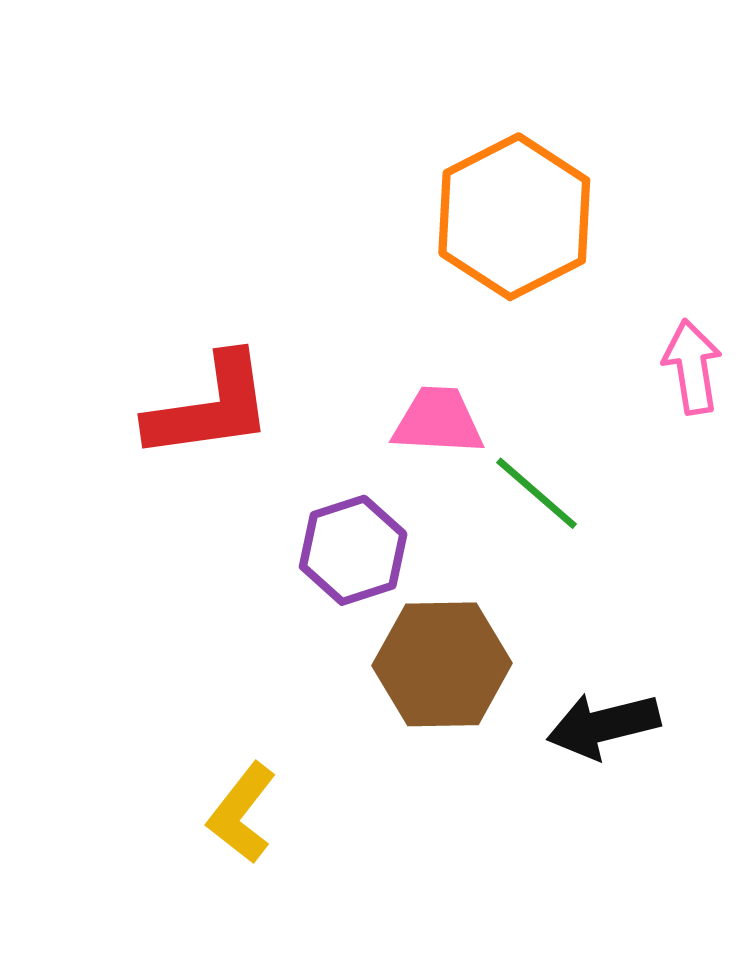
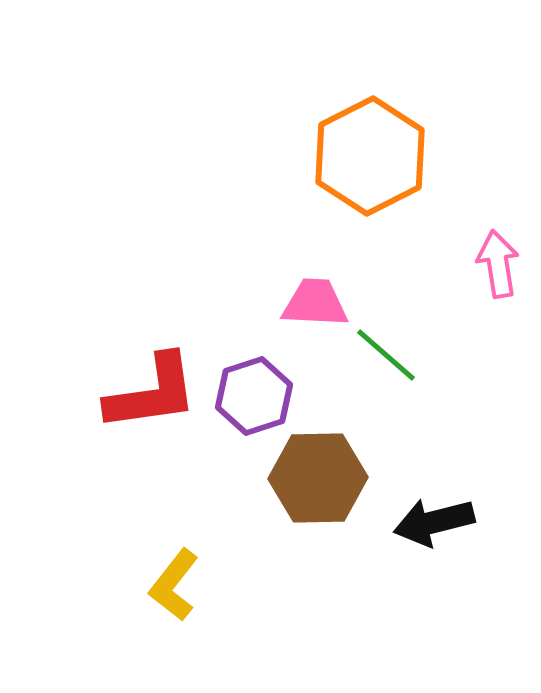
red L-shape: (210, 407) -> (152, 393), moved

